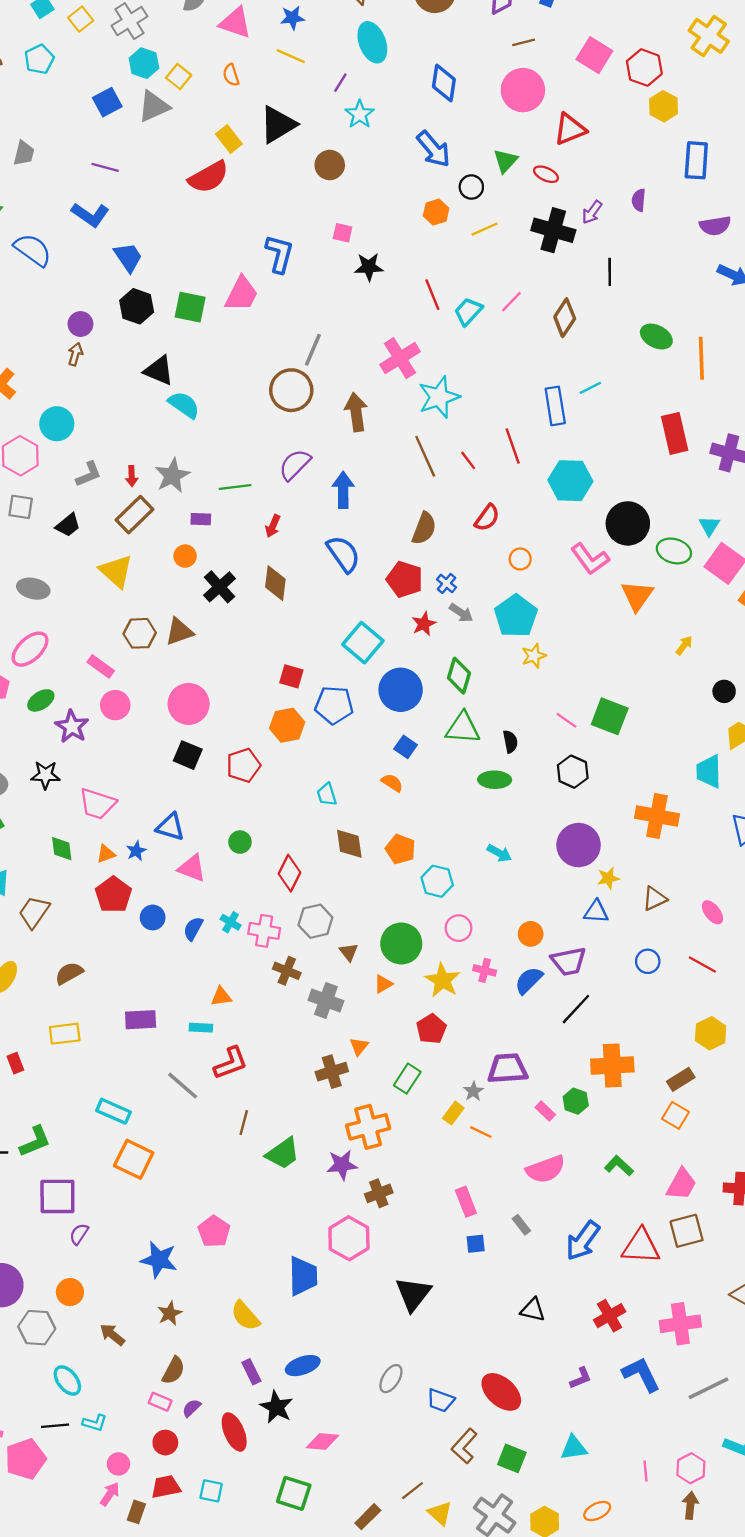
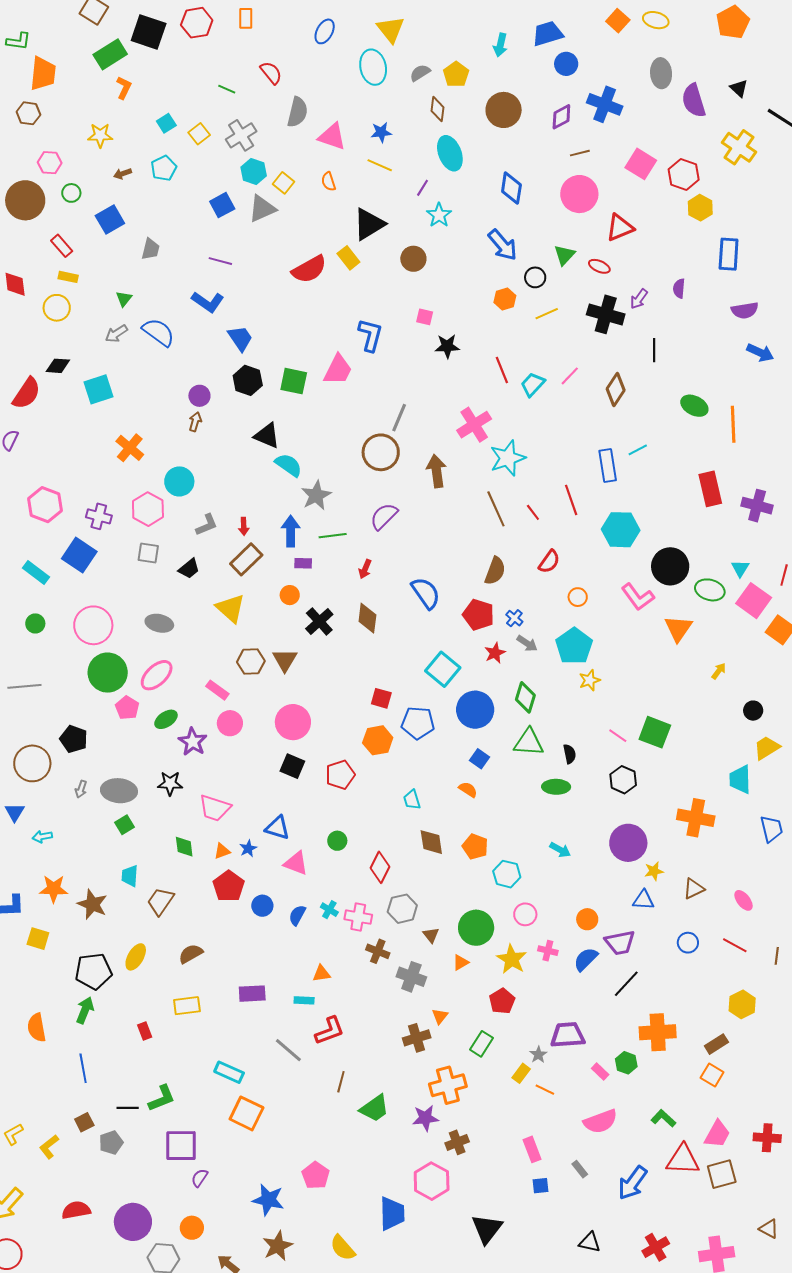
yellow rectangle: (229, 139) -> (348, 258), moved
gray star: (172, 476) -> (316, 495), moved
blue arrow: (343, 490) -> (291, 531), moved
brown triangle: (179, 632) -> (285, 660), turned -40
red triangle: (641, 1246) -> (683, 1160), moved
brown star: (170, 1313) -> (278, 1246), size x1.4

